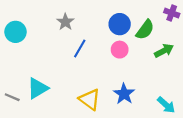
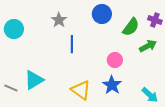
purple cross: (172, 13) -> (155, 20), moved
blue circle: (120, 24) -> (102, 14), moved
blue line: (80, 48) -> (72, 44), turned -30
pink circle: (120, 50) -> (115, 60), moved

